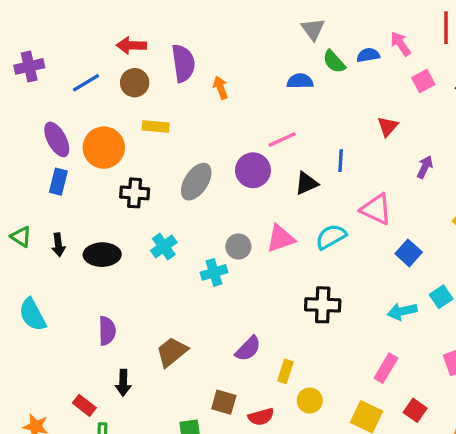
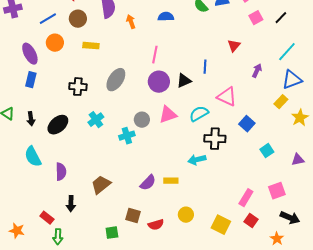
blue semicircle: (300, 81) -> (166, 17), moved
pink line: (282, 139) -> (155, 55), moved, turned -54
orange circle: (104, 148) -> (55, 43), moved, size x0.7
purple circle: (253, 170) -> (159, 82), moved
black ellipse: (102, 255) -> (58, 125), turned -40
black cross: (323, 305) -> (215, 139), moved
cyan arrow: (402, 311) -> (197, 160), moved
cyan semicircle: (32, 315) -> (33, 157), moved
pink rectangle: (386, 368) -> (246, 198), moved
yellow rectangle: (285, 371) -> (171, 181), moved, turned 72

